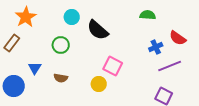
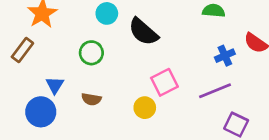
pink square: (113, 66) -> (164, 82), turned 36
purple line: (170, 66) -> (215, 91), moved
blue circle: (14, 86) -> (41, 112), moved

